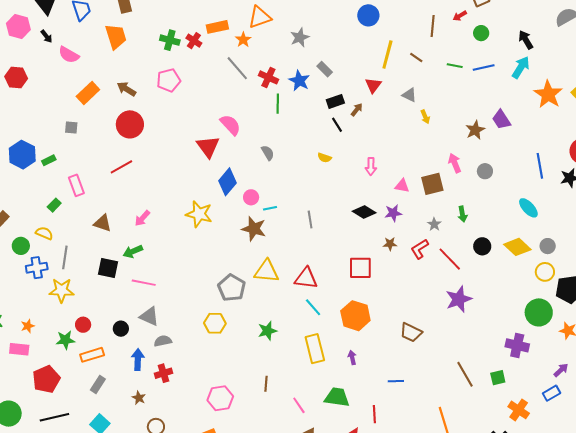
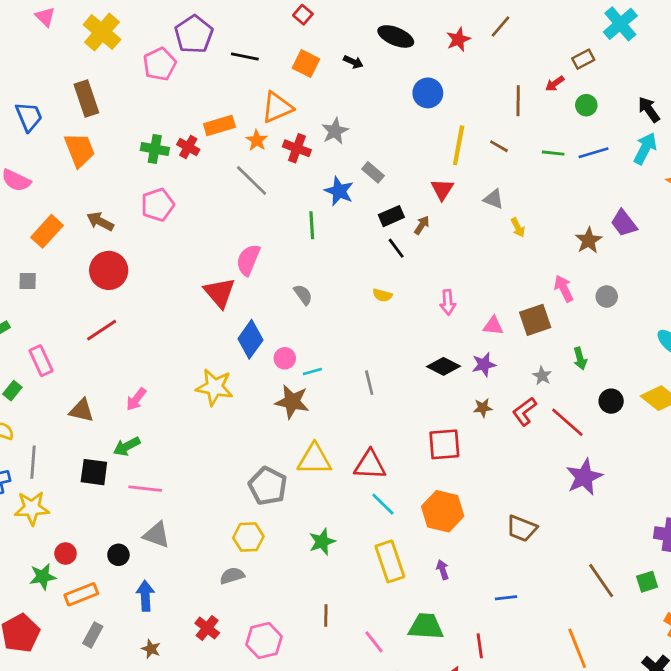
red cross: (268, 77) -> (297, 148), moved
pink semicircle: (230, 125) -> (248, 260), turned -110
gray semicircle: (163, 341) -> (232, 576), moved
red cross: (163, 373) -> (207, 628), moved, turned -30

